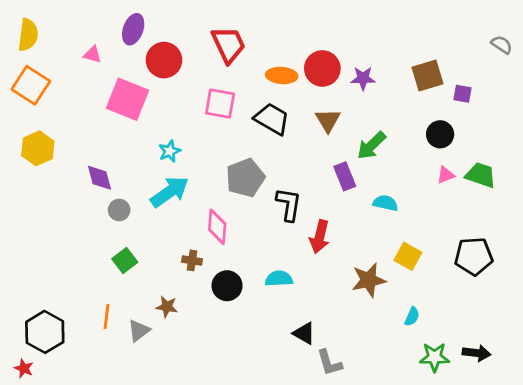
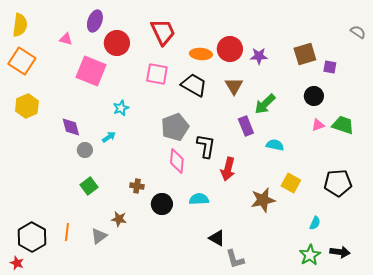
cyan arrow: (170, 192) -> (109, 137), moved, size x0.5
pink diamond: (217, 227) -> (177, 161), moved
orange line: (107, 317) -> (67, 232), moved
cyan semicircle: (412, 317) -> (315, 223), moved
green star: (434, 357) -> (310, 255), turned -30

